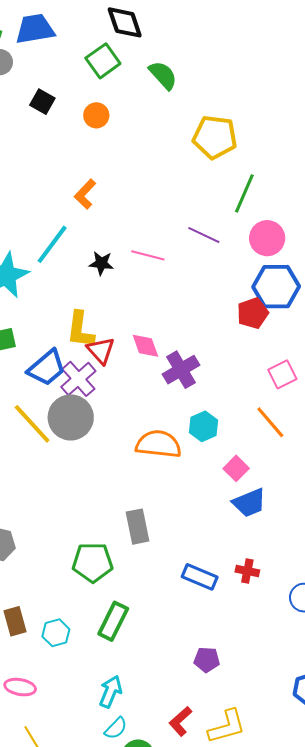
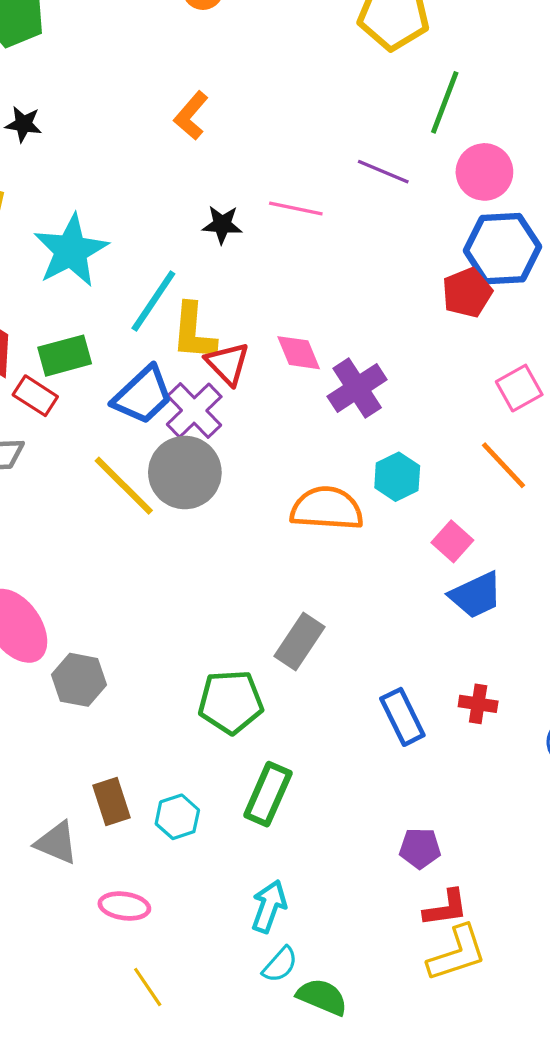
cyan line: (52, 244) -> (153, 301), moved
gray rectangle: (137, 527) -> (300, 641), turned 48
blue rectangle: (200, 577) -> (402, 717), turned 44
red L-shape: (180, 721) -> (446, 908), moved, turned -144

